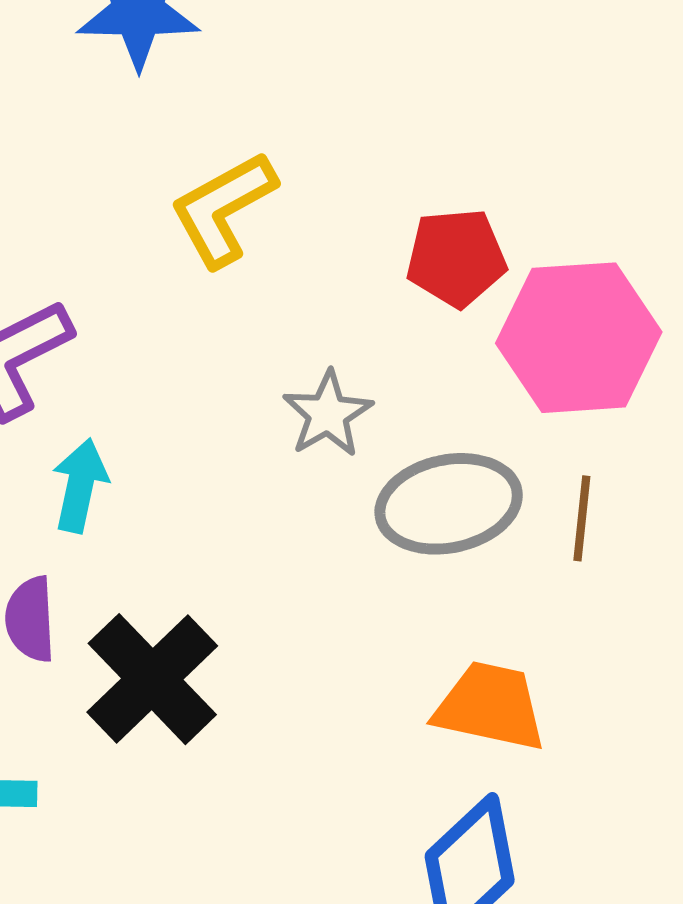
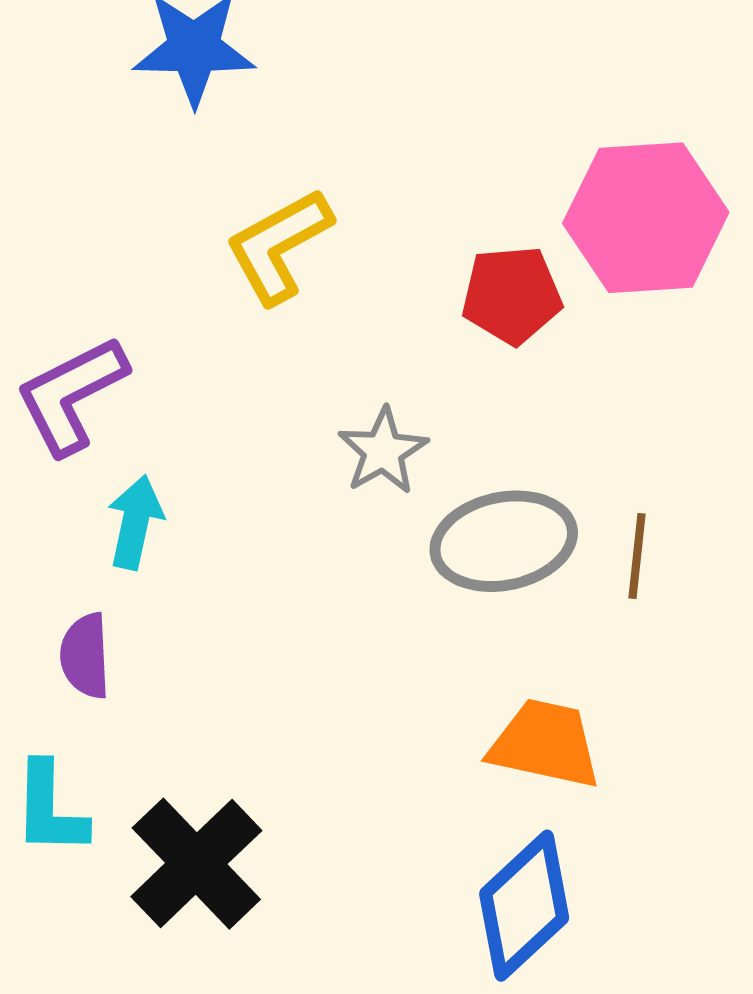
pink hexagon: (579, 338) -> (646, 218), moved
black cross: (152, 679) -> (196, 864), moved

